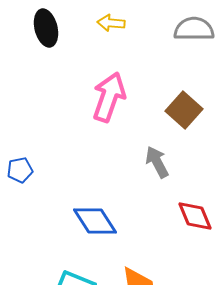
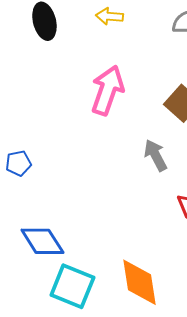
blue diamond: (95, 221) -> (42, 241), moved

